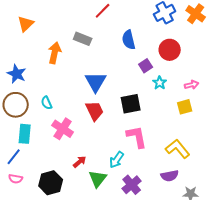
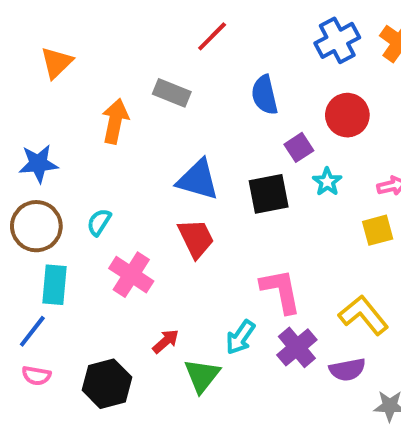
blue star: (17, 74) -> (38, 164), turned -30
blue triangle: (96, 82) -> (198, 180), turned -45
cyan semicircle: (47, 103) -> (99, 222), turned 56
black square: (131, 104) -> (269, 194), moved
purple cross: (132, 185) -> (297, 347), moved

